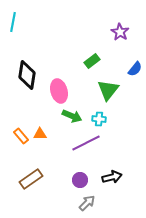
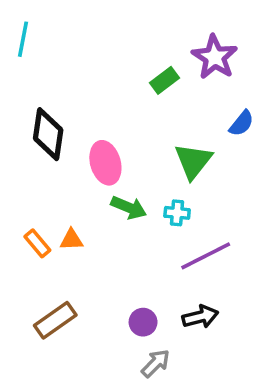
purple star: (120, 32) -> (215, 57), size x1.4
green rectangle: (92, 61) -> (165, 80), moved
purple line: (86, 143) -> (206, 256), moved

